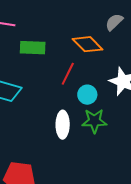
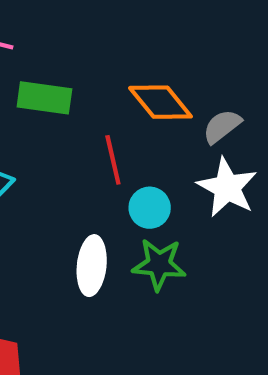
gray semicircle: (114, 22) -> (222, 126), moved
red line: (68, 74) -> (113, 160), turned -45

